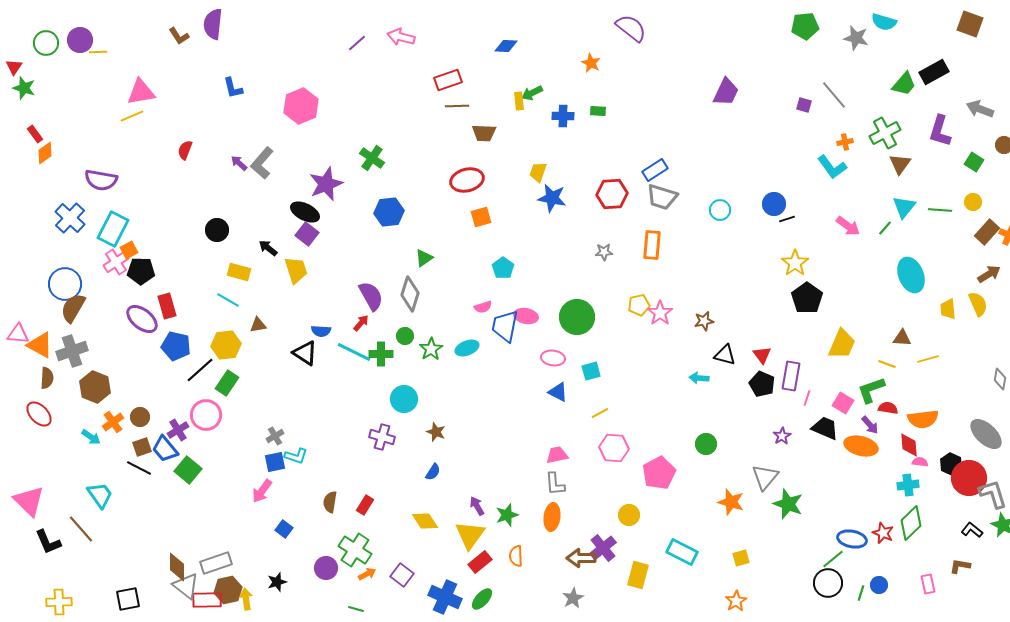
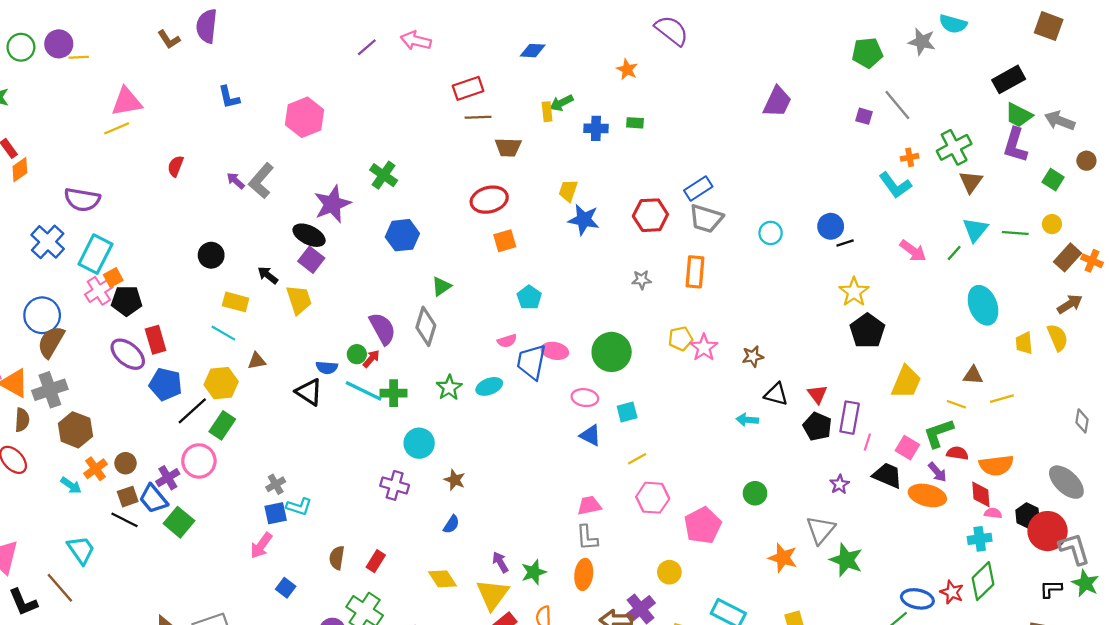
green pentagon: (805, 26) -> (867, 53), moved
green trapezoid: (904, 84) -> (1019, 115), moved, turned 76
green circle: (405, 336) -> (357, 354), moved
black L-shape: (972, 530) -> (1051, 589), turned -40

